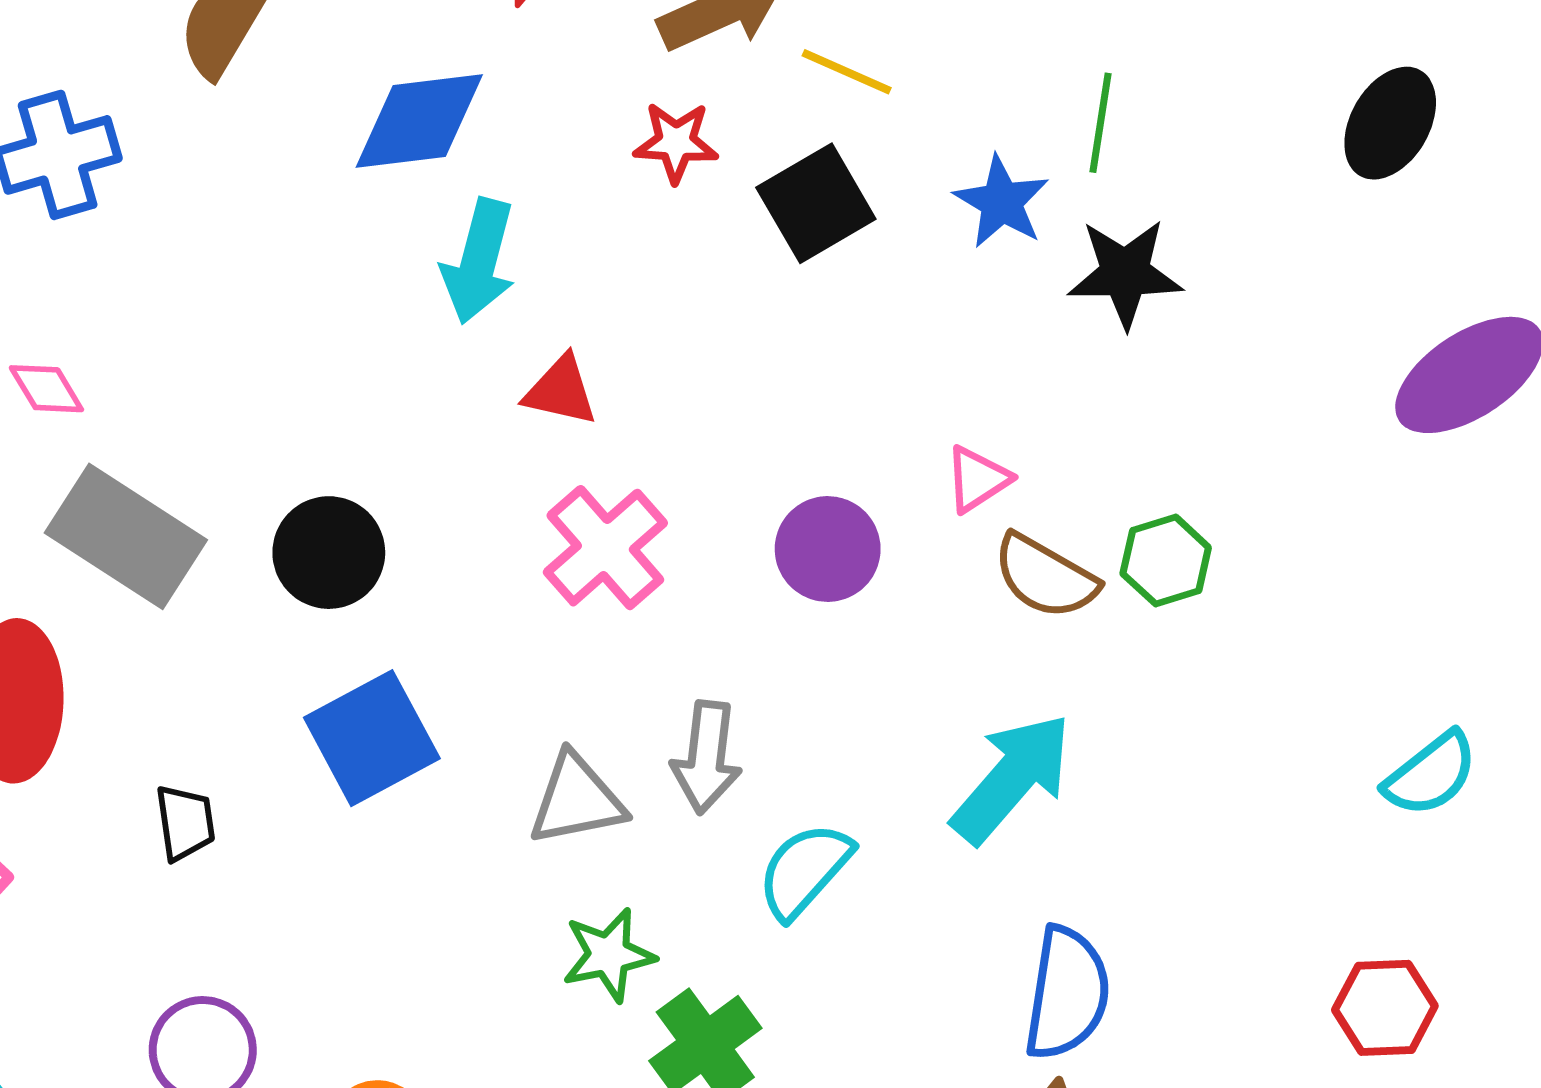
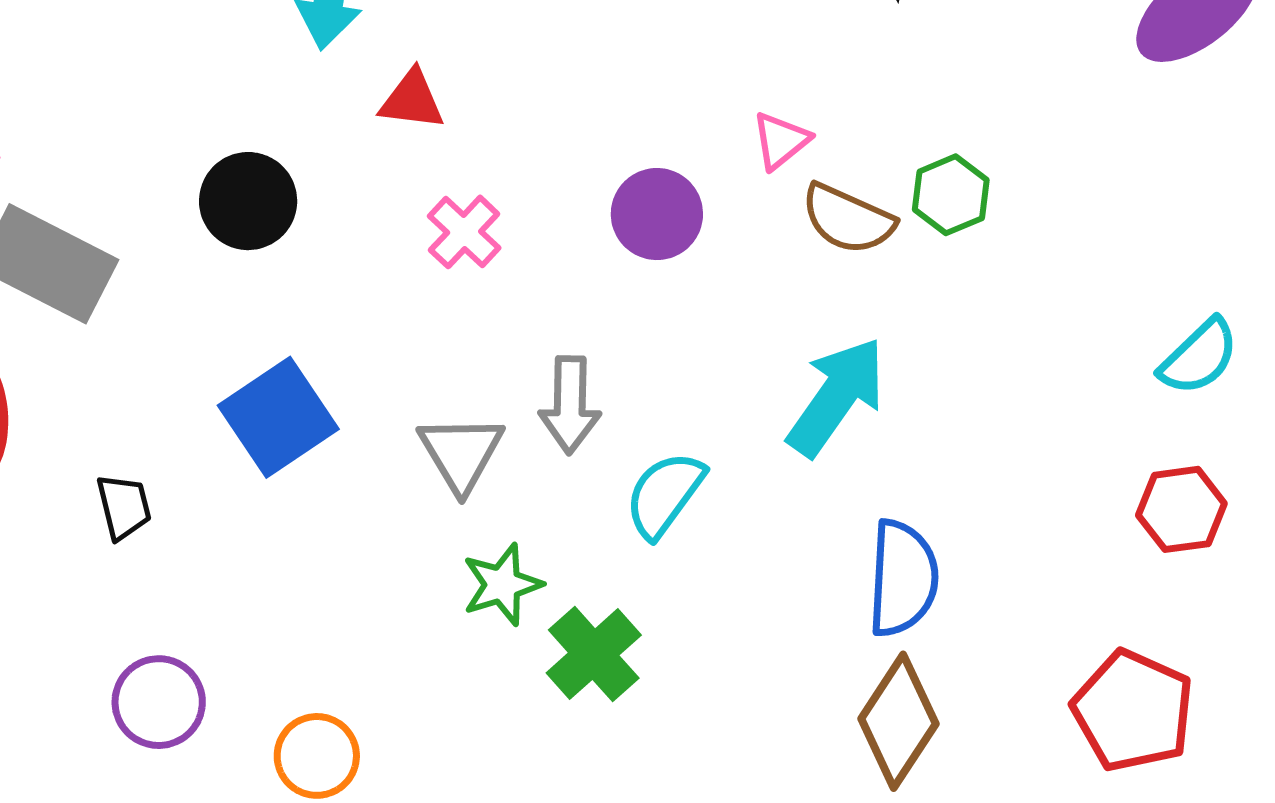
pink cross: (605, 548) -> (464, 232), size x0.7
black circle: (329, 553) -> (248, 201), moved
gray triangle: (577, 800) -> (461, 453), turned -44
red hexagon: (1385, 1008) -> (1181, 509), moved

